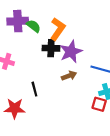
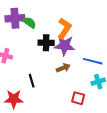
orange L-shape: (58, 29) -> (65, 28), moved
purple star: (71, 52) -> (65, 45), turned 30
red square: (99, 104) -> (78, 98), moved

